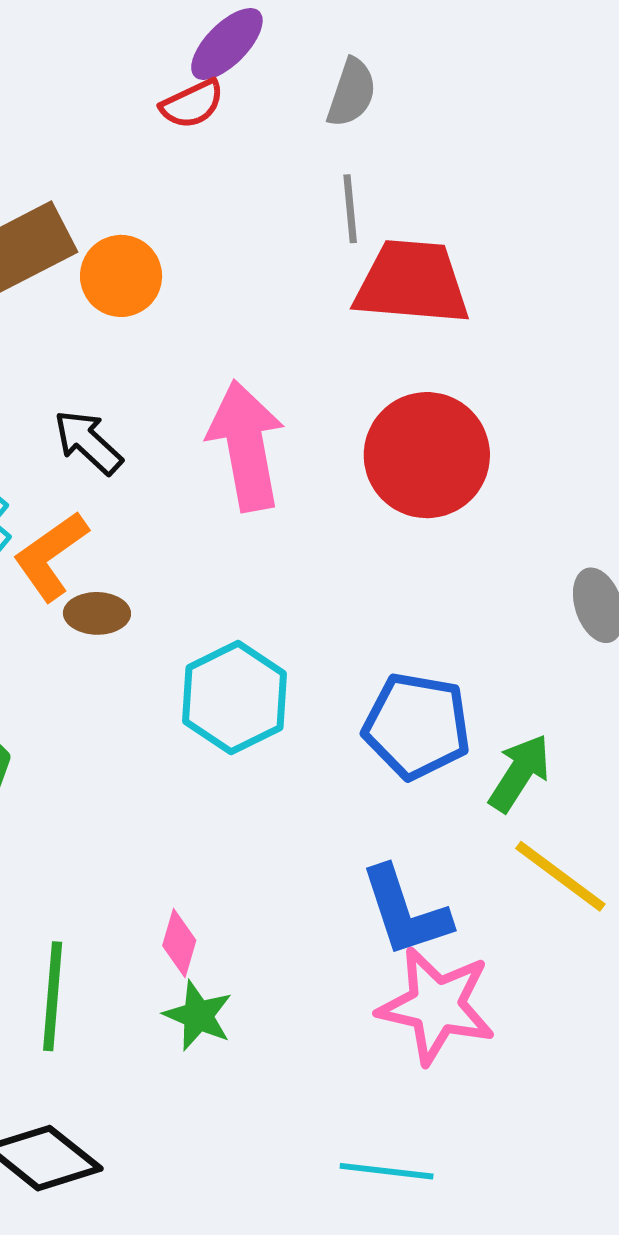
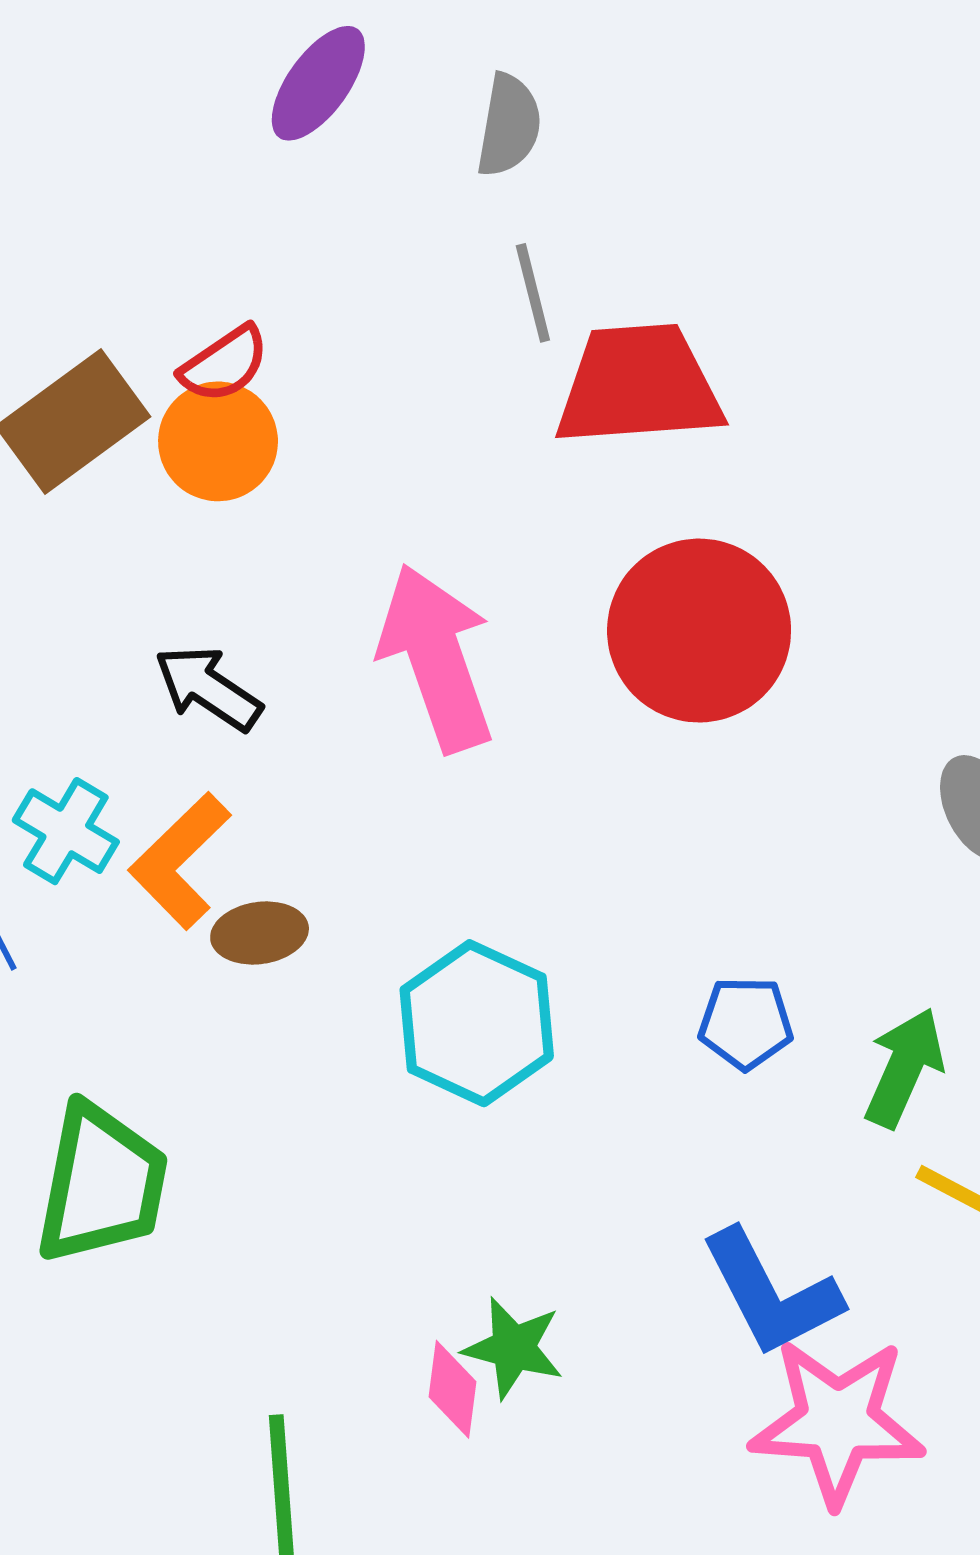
red semicircle: (192, 104) -> (224, 364), moved
blue pentagon: (417, 726) -> (746, 1023), size x0.6
green star: (198, 1016) -> (513, 1348), moved

